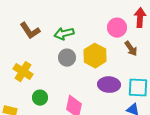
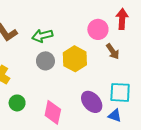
purple ellipse: (109, 85) -> (92, 102), moved, turned 45

